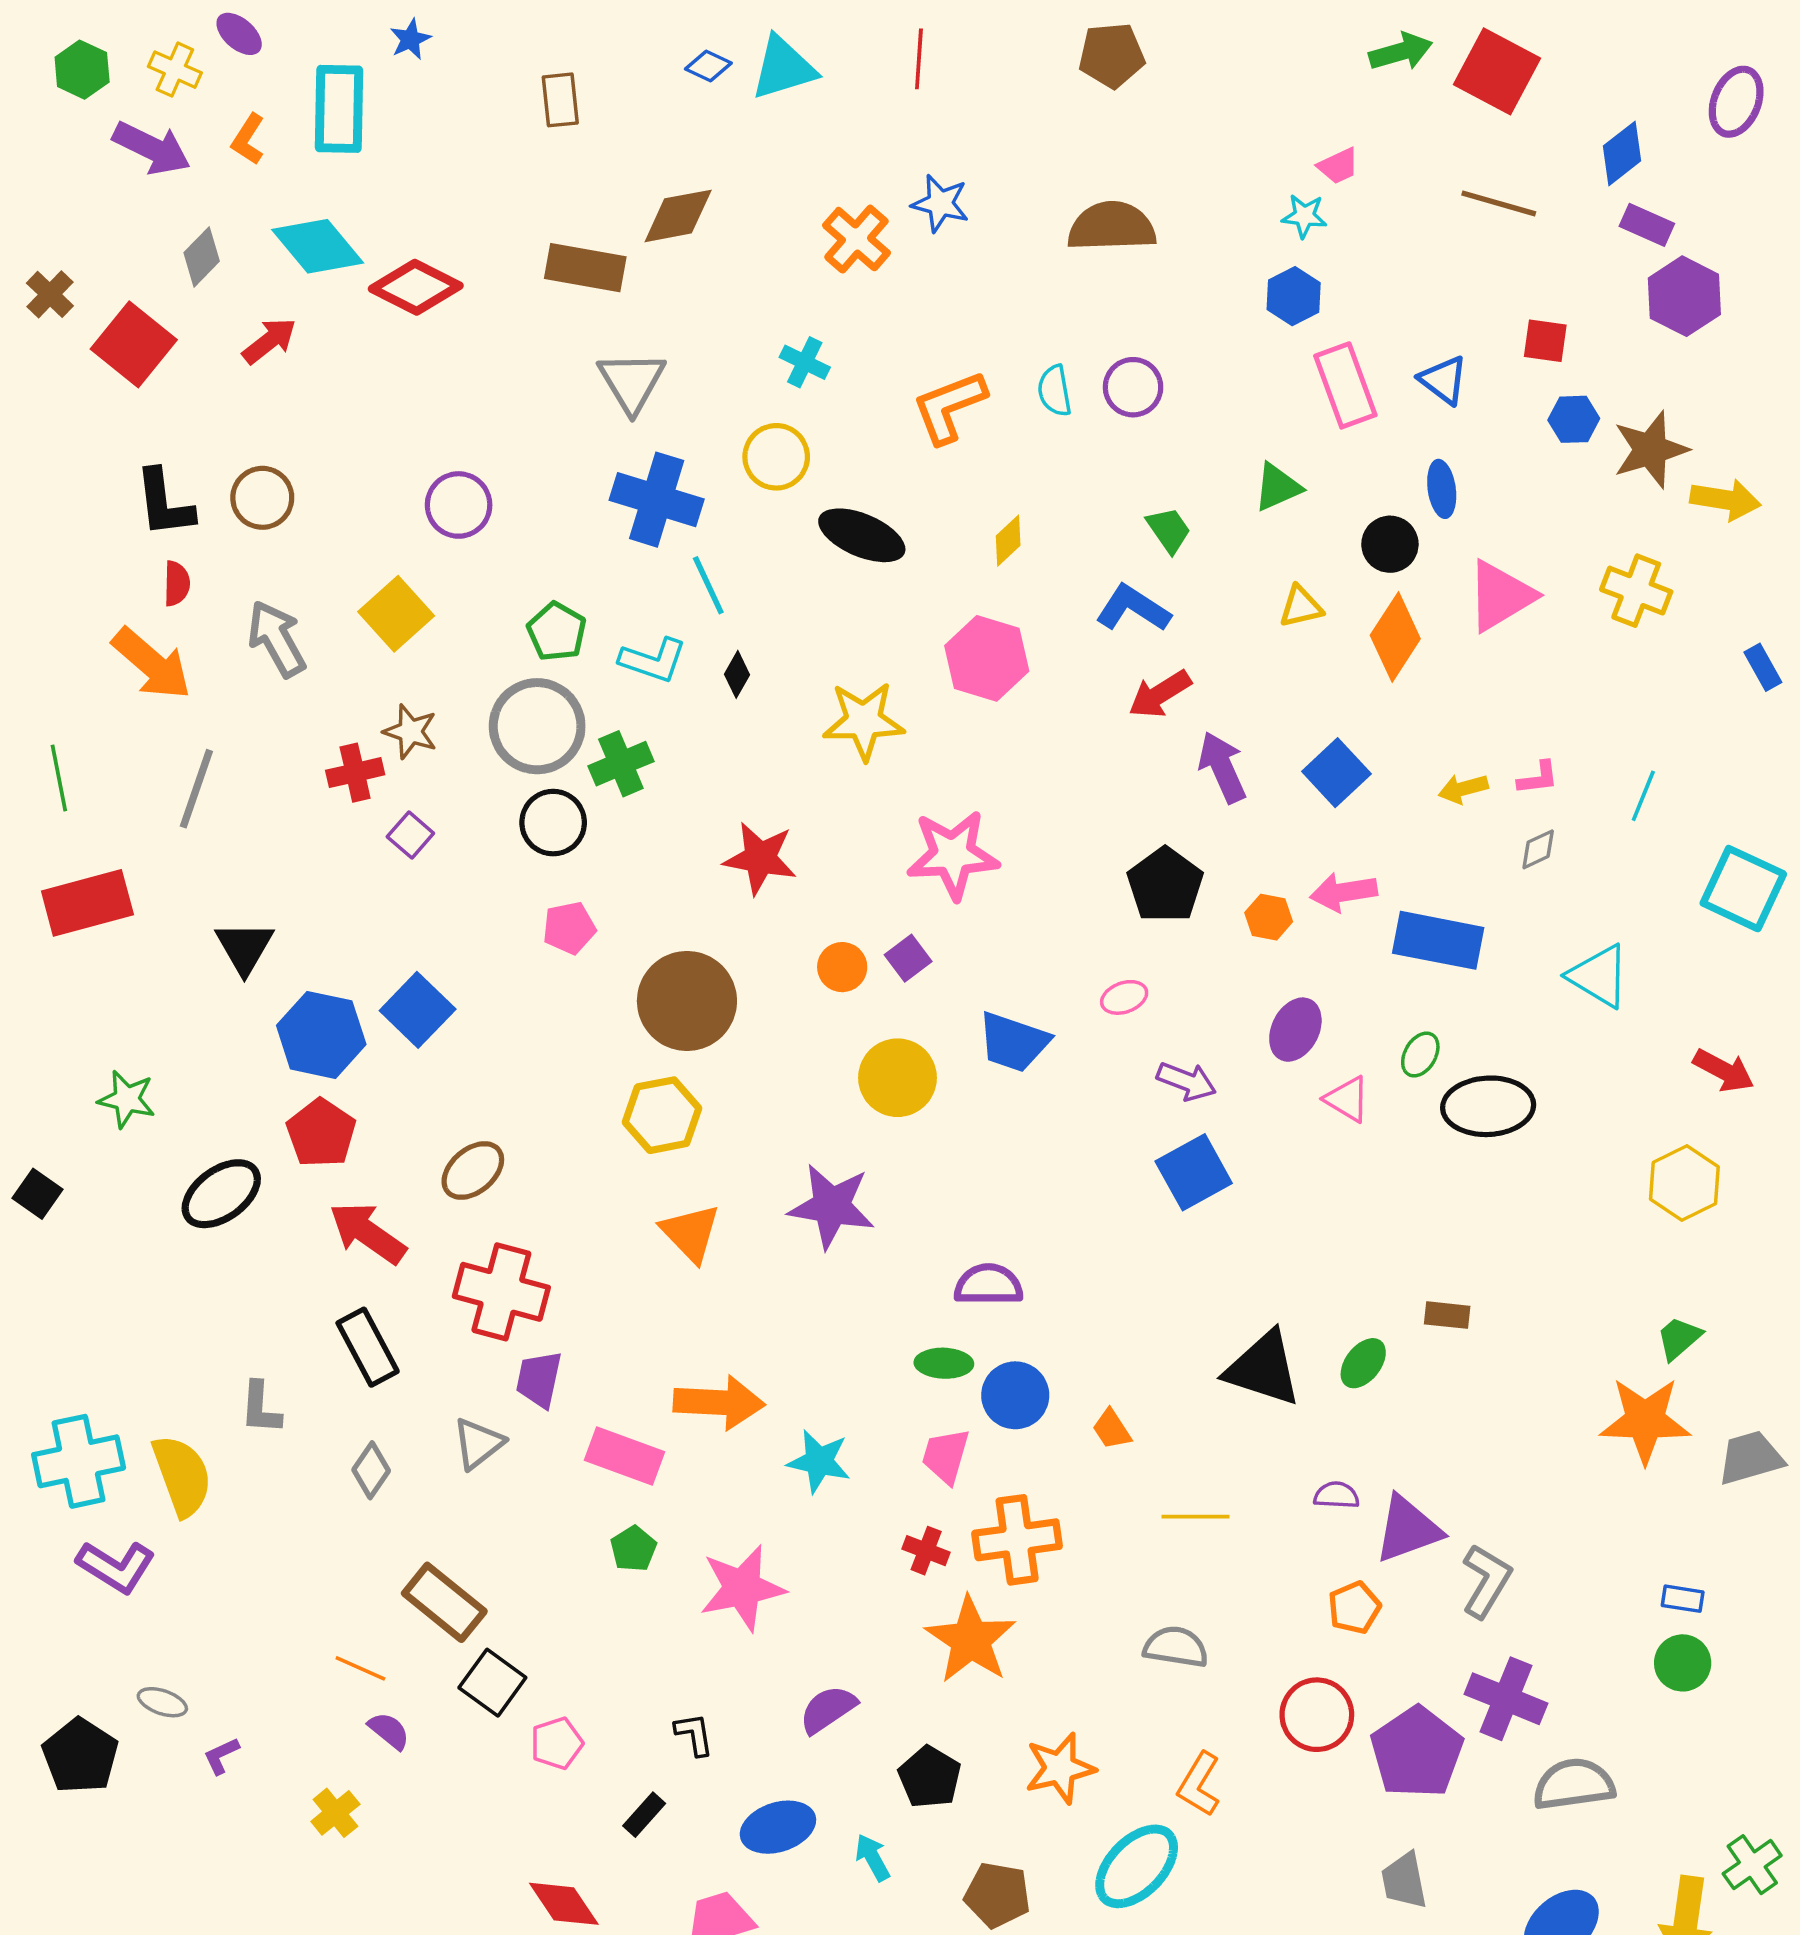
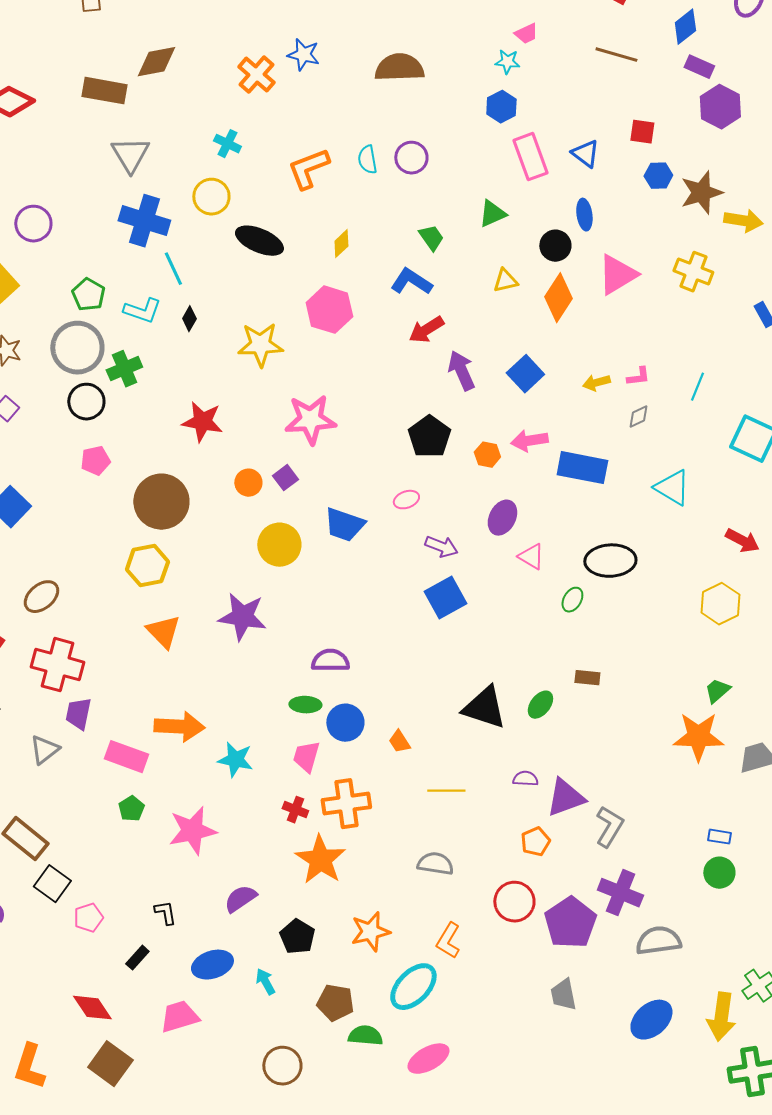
green ellipse: (1420, 1055) -> (572, 600), moved

